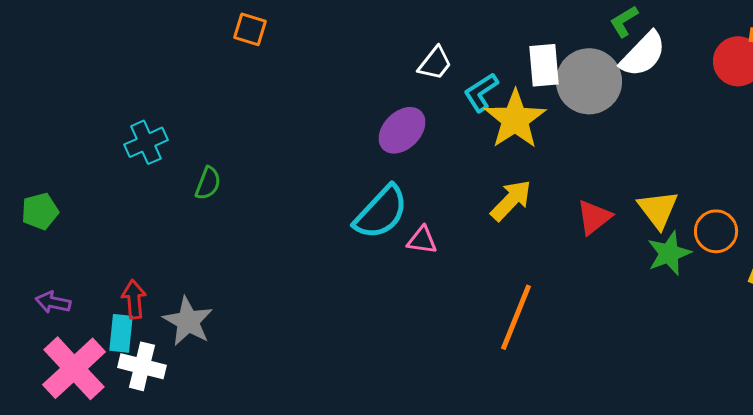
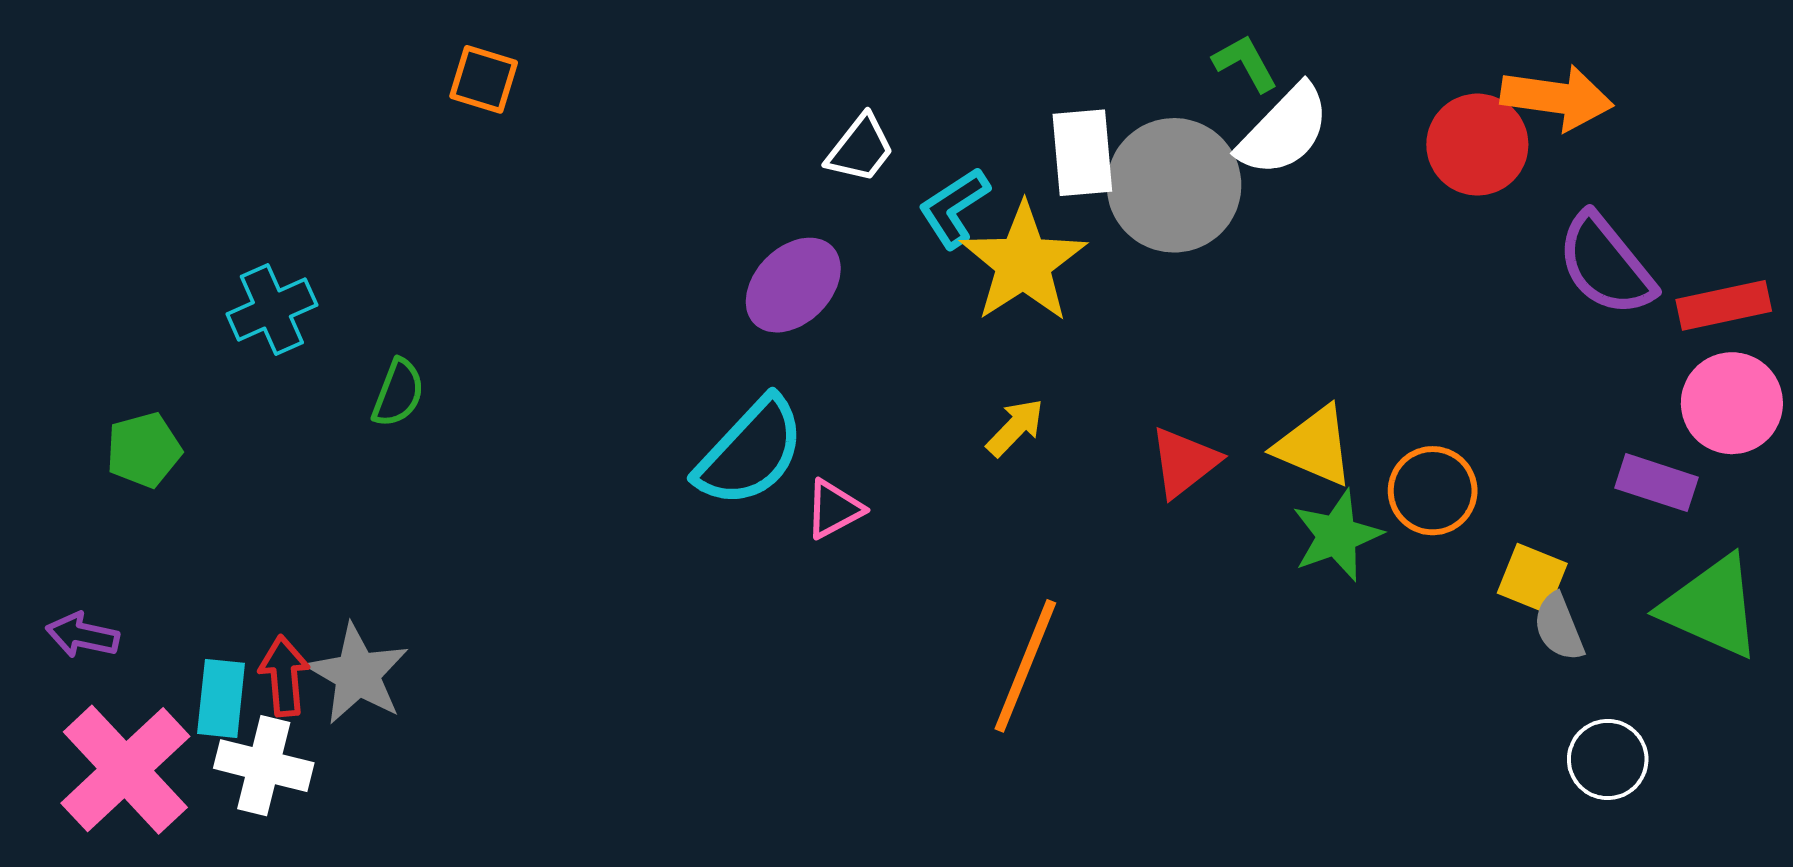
green L-shape: (624, 21) -> (1245, 63), turned 92
yellow arrow: (511, 200) -> (1015, 428), size x0.7
yellow triangle: (658, 209) -> (1314, 446), turned -30
green pentagon: (40, 211) -> (144, 450), moved
pink triangle: (422, 240) -> (834, 509), turned -36
red arrow: (134, 299) -> (284, 676), moved

